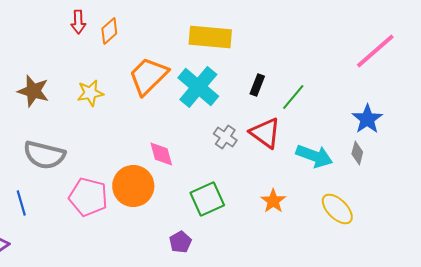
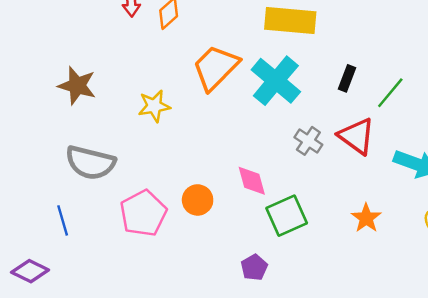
yellow star: (90, 93) -> (154, 106), moved
pink diamond: (161, 154) -> (252, 181), moved
orange circle: (133, 186) -> (198, 200), size x0.6
pink pentagon: (88, 197) -> (143, 213), turned 30

